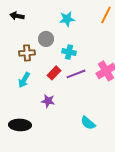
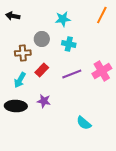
cyan cross: (69, 52) -> (69, 44), moved
red rectangle: (54, 73) -> (42, 70), moved
black ellipse: (20, 125) -> (16, 106), moved

